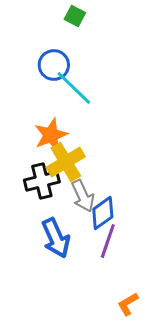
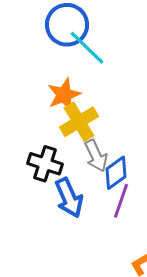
blue circle: (54, 65) -> (67, 25), size x1.4
black cross: (42, 181) -> (45, 164), moved, turned 32

